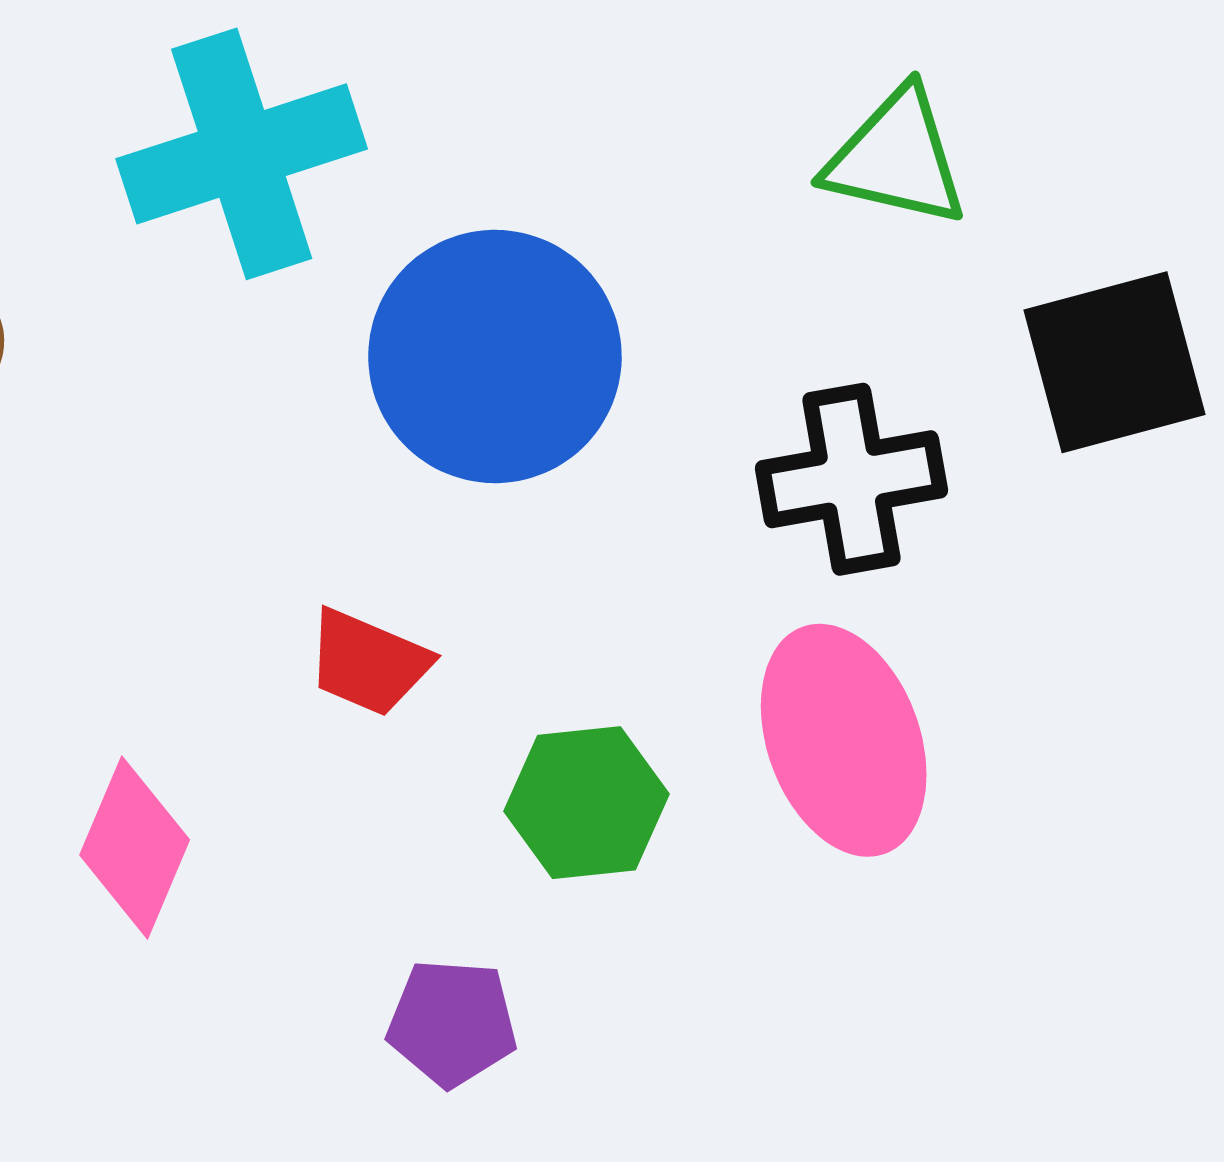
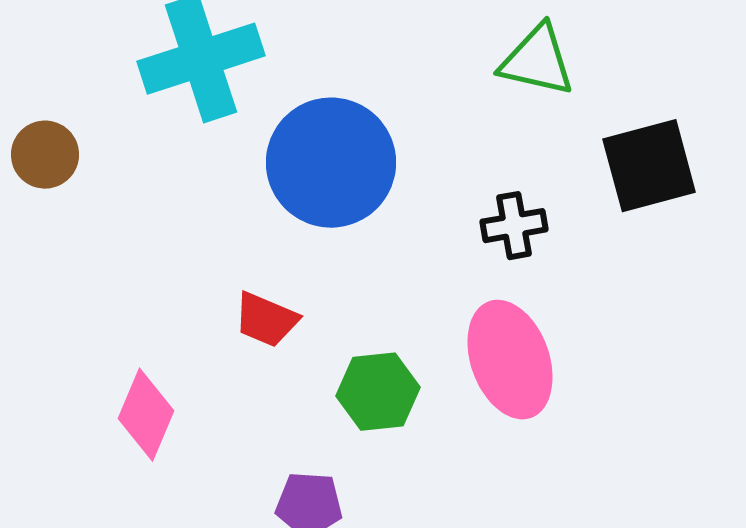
black cross: (851, 479) -> (514, 226), size x0.7

